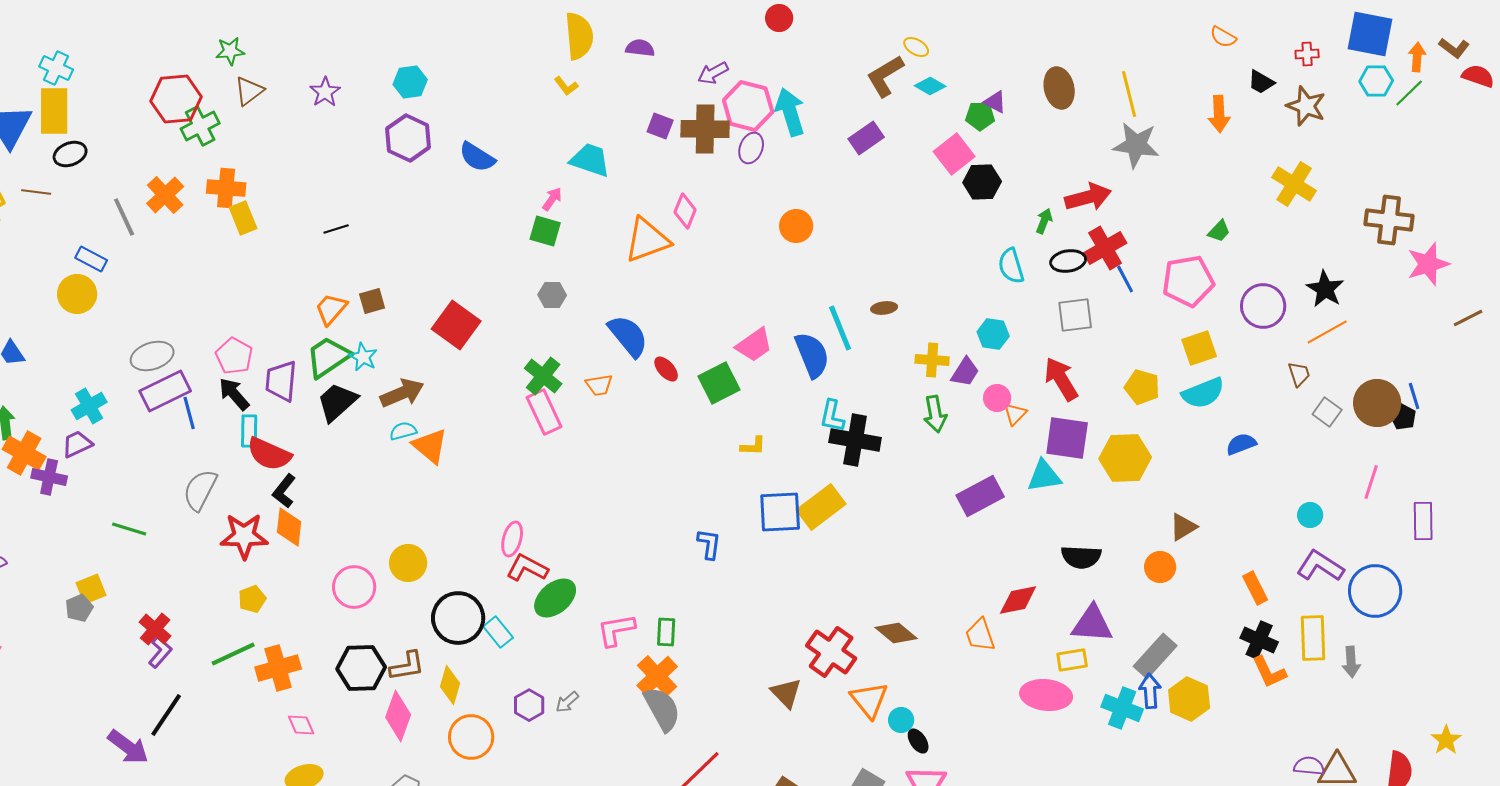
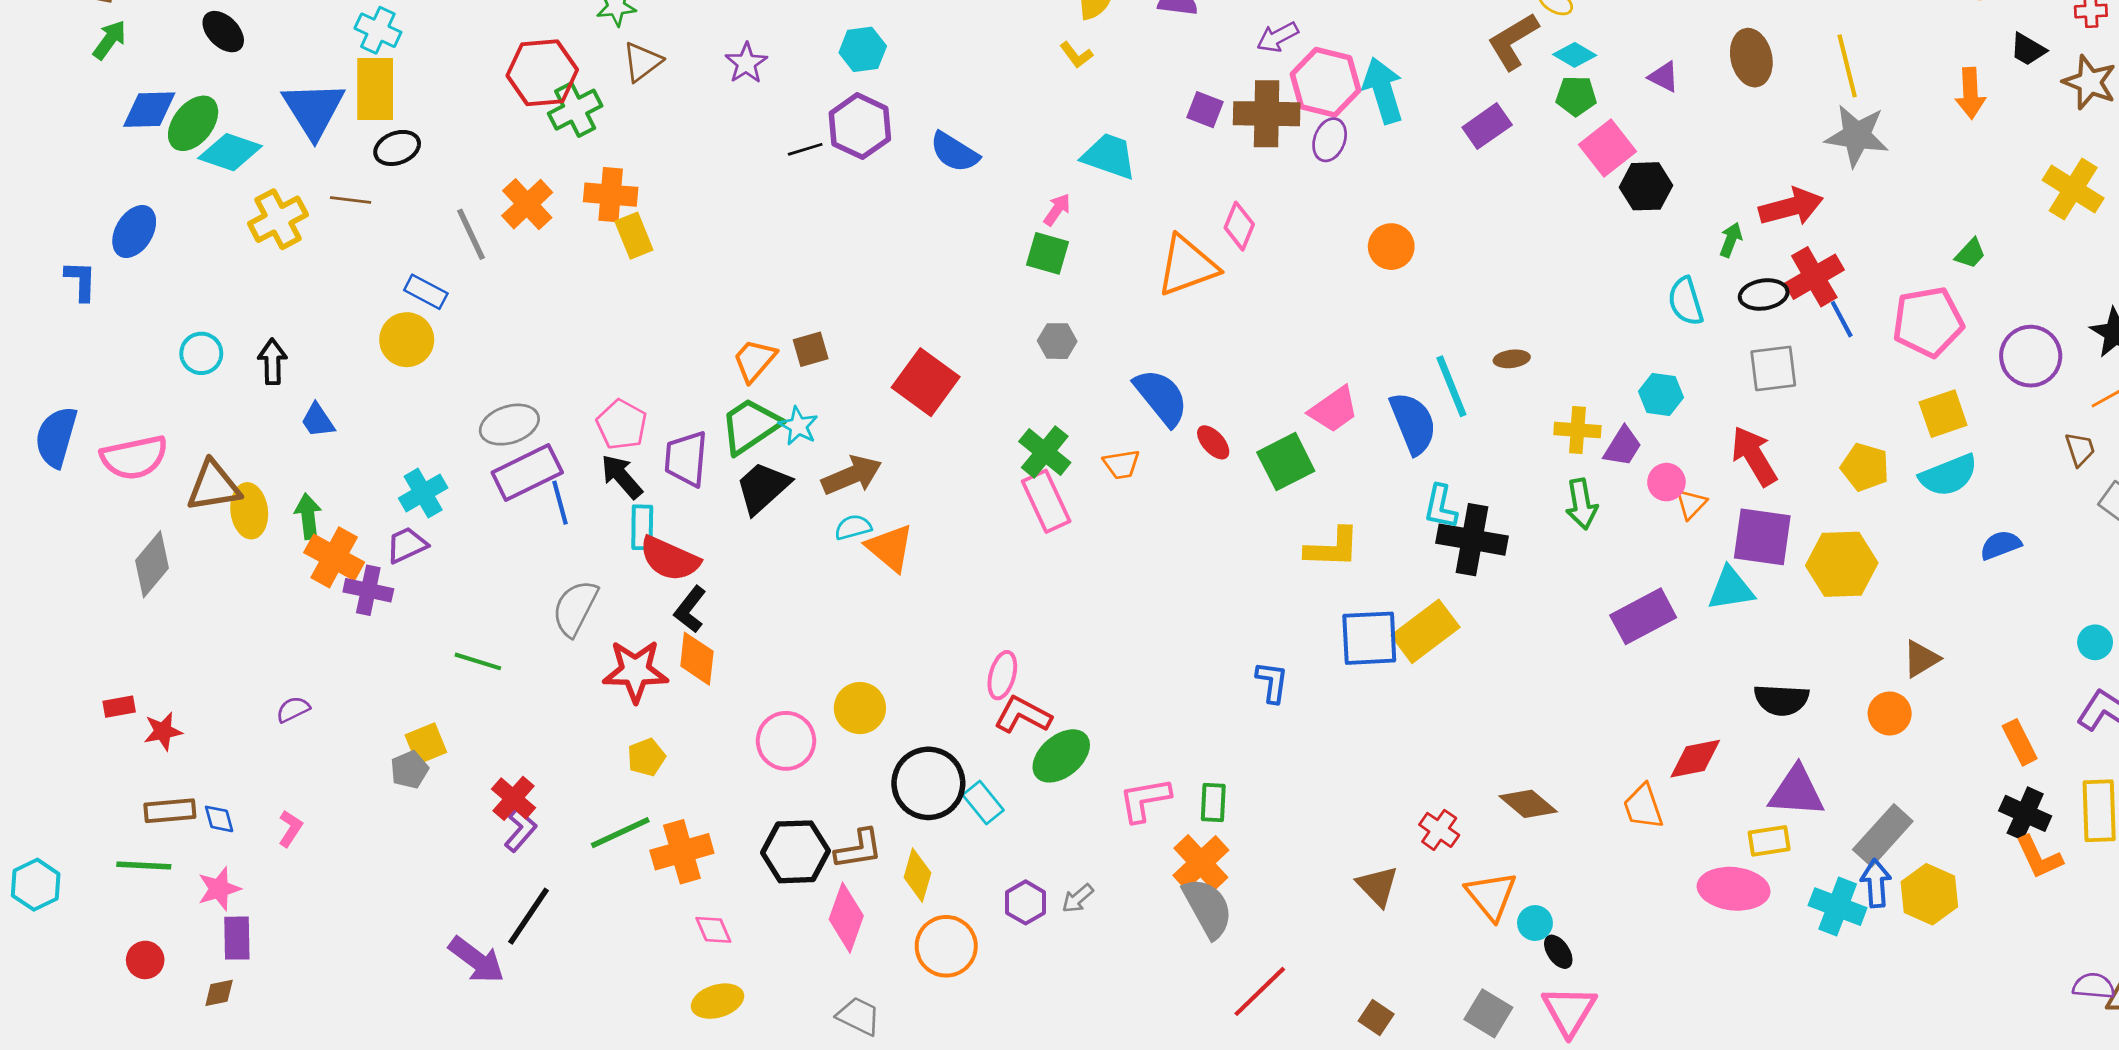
green pentagon: (980, 116) -> (1576, 96), moved
black line: (336, 229) -> (805, 149), moved
yellow L-shape: (753, 446) -> (1332, 548), size x1.6
red cross: (831, 652) -> (1439, 830), size x0.6

